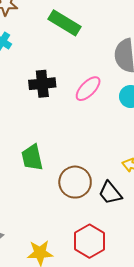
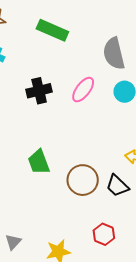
red hexagon: (90, 241) -> (104, 234), size x0.7

